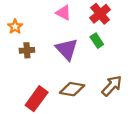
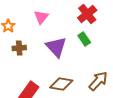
pink triangle: (63, 13) -> (41, 17), moved, turned 42

